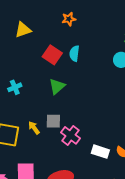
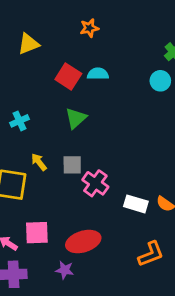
cyan semicircle: (74, 53) -> (98, 74), turned 84
yellow arrow: (34, 128) -> (39, 162), moved

